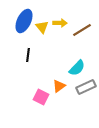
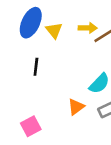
yellow arrow: (60, 23) -> (88, 28), moved
pink square: (41, 97) -> (31, 126), moved, turned 35

